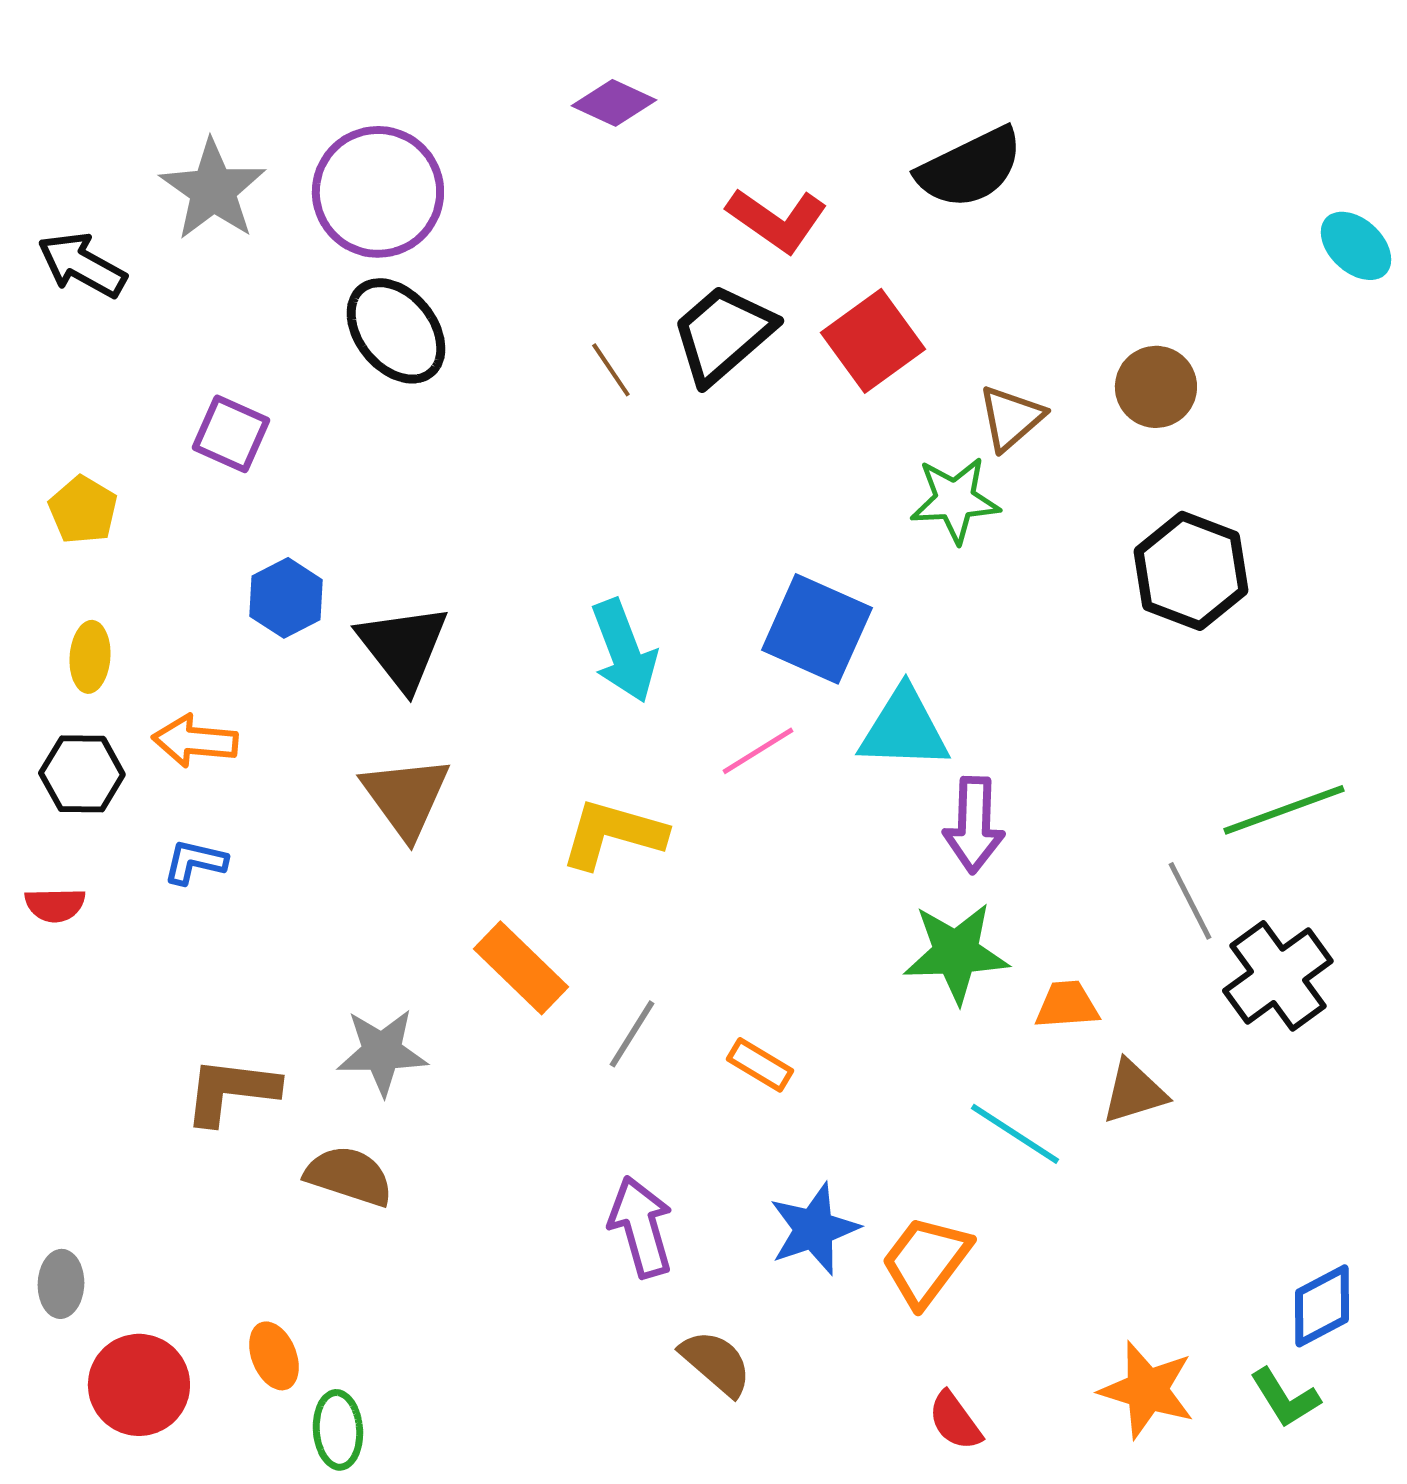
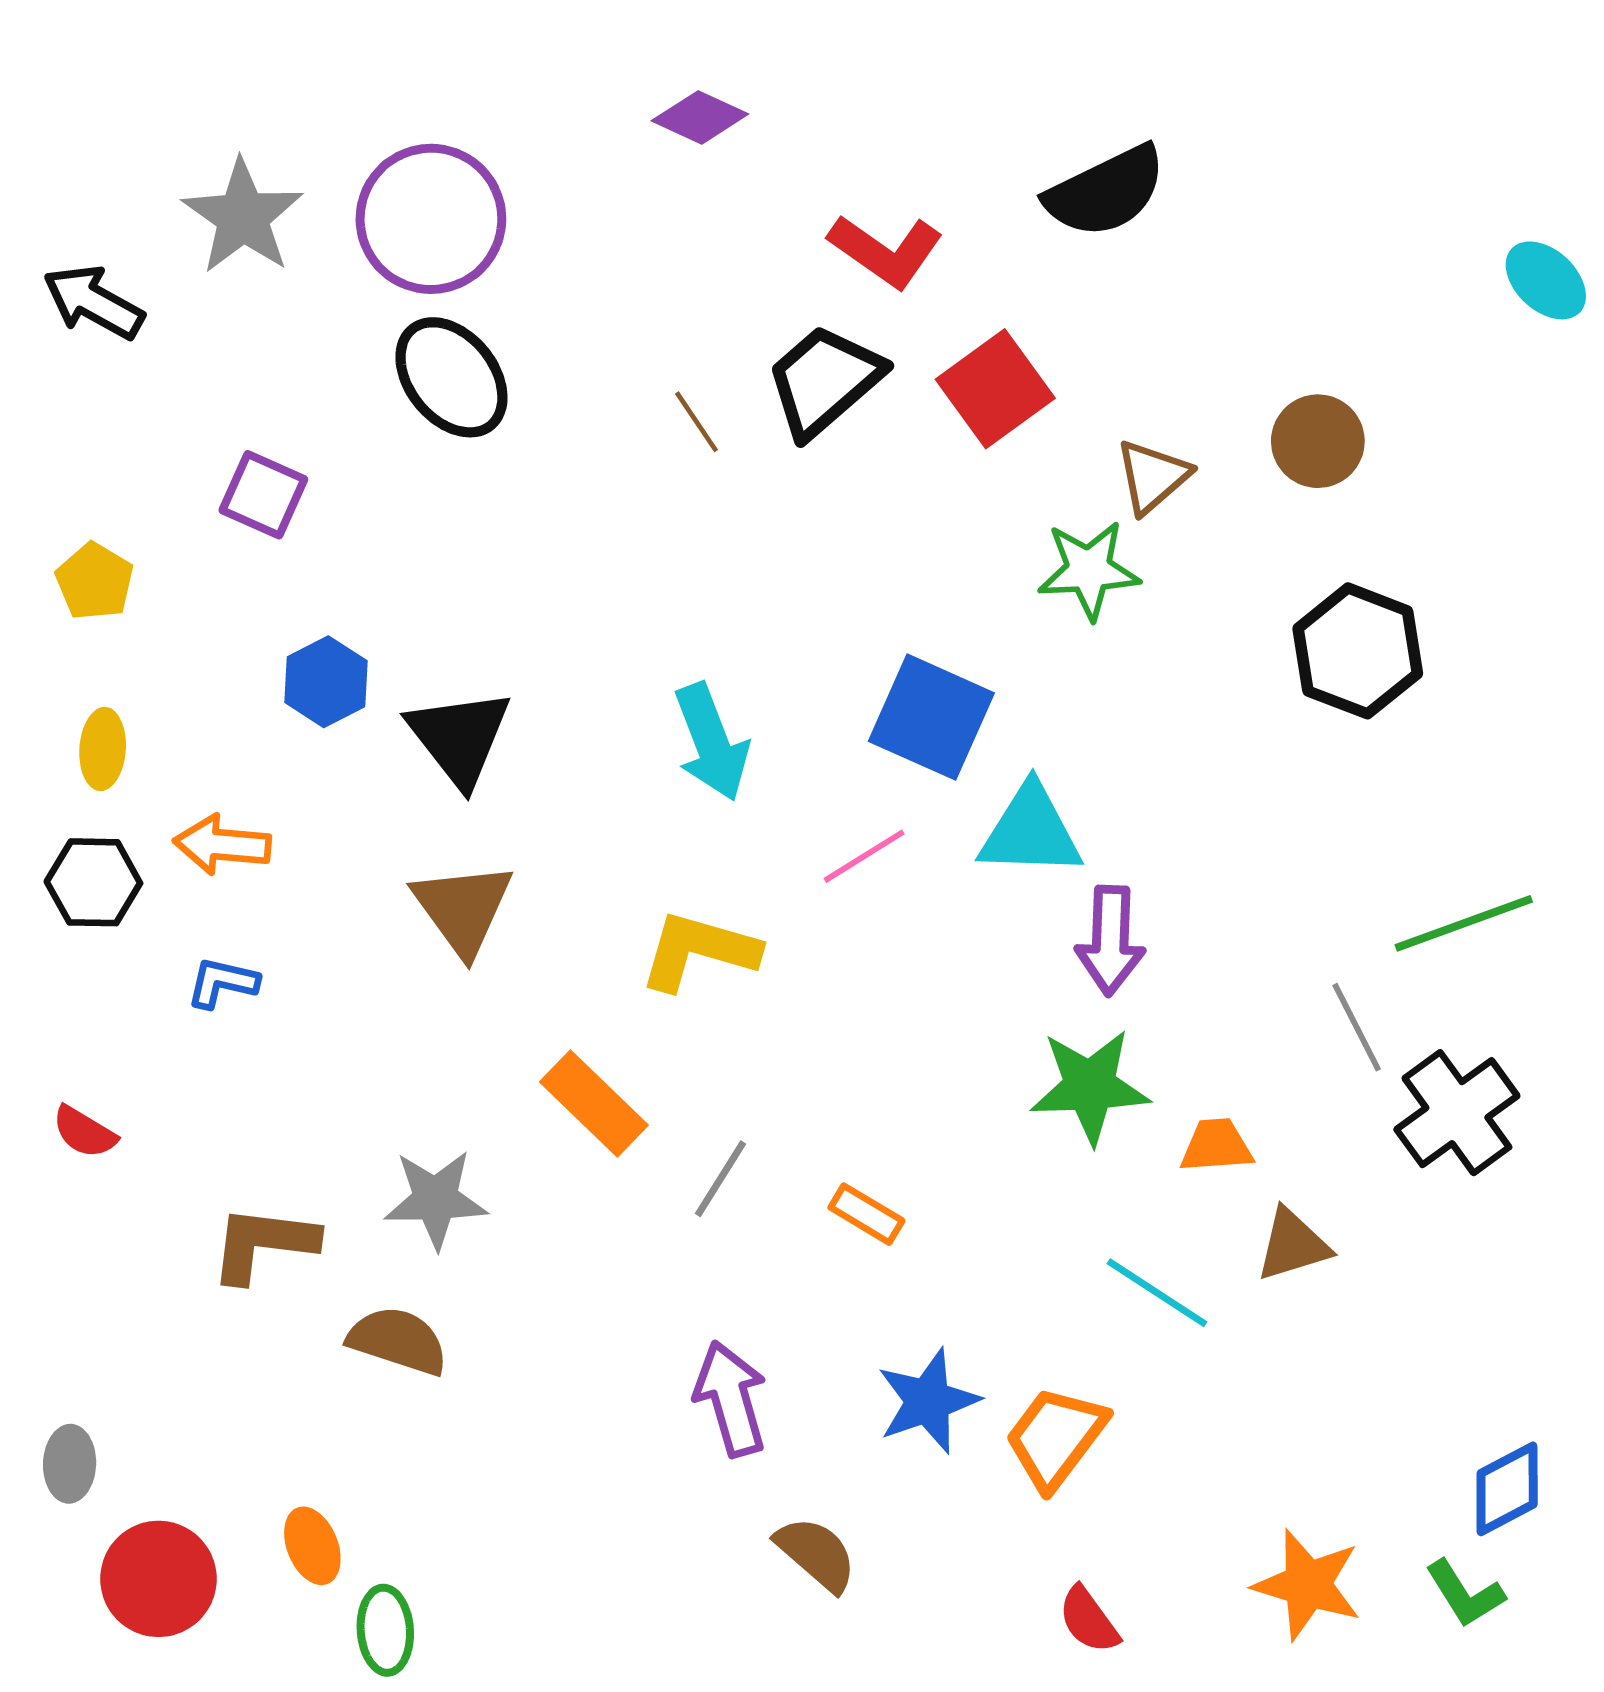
red semicircle: (55, 905) -> (84, 1132), moved, turned 32

